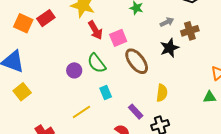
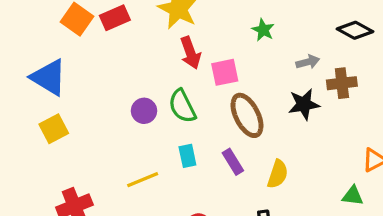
purple rectangle: (136, 112) -> (233, 162), moved

